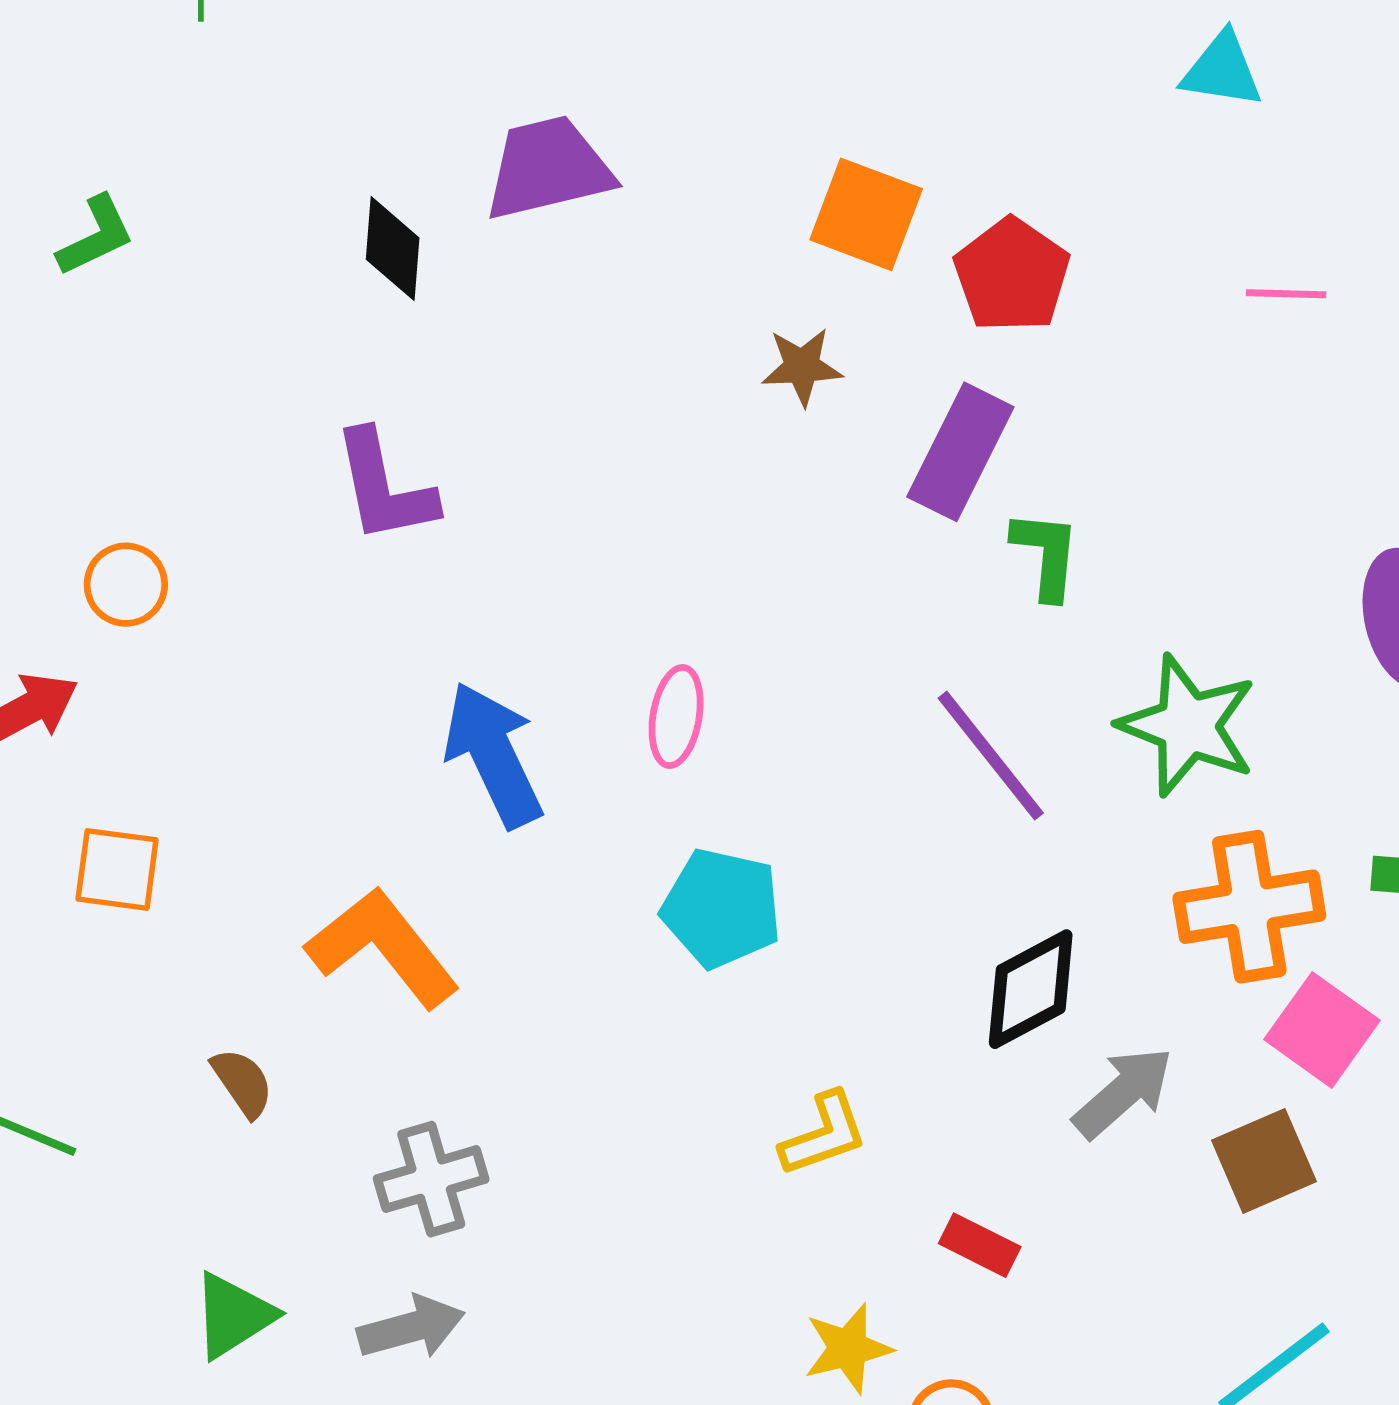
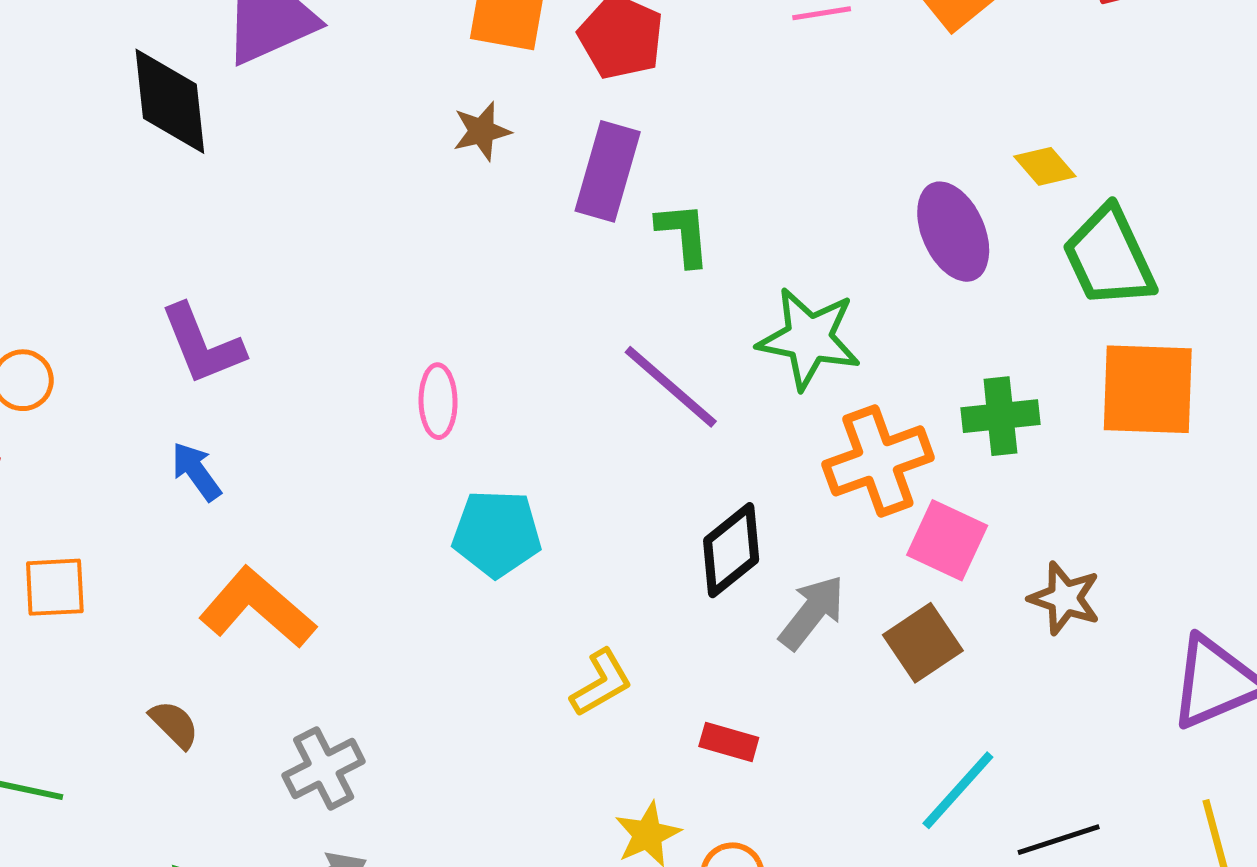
black diamond: (393, 249) -> (170, 101), size x1.5
purple L-shape: (384, 487) -> (202, 344), moved
blue arrow: (493, 755) -> (196, 471), moved, size x0.6

